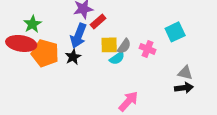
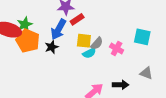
green star: (32, 24) -> (25, 24), moved
cyan square: (175, 32) -> (142, 37), turned 30
black arrow: (184, 88) -> (121, 85), moved

